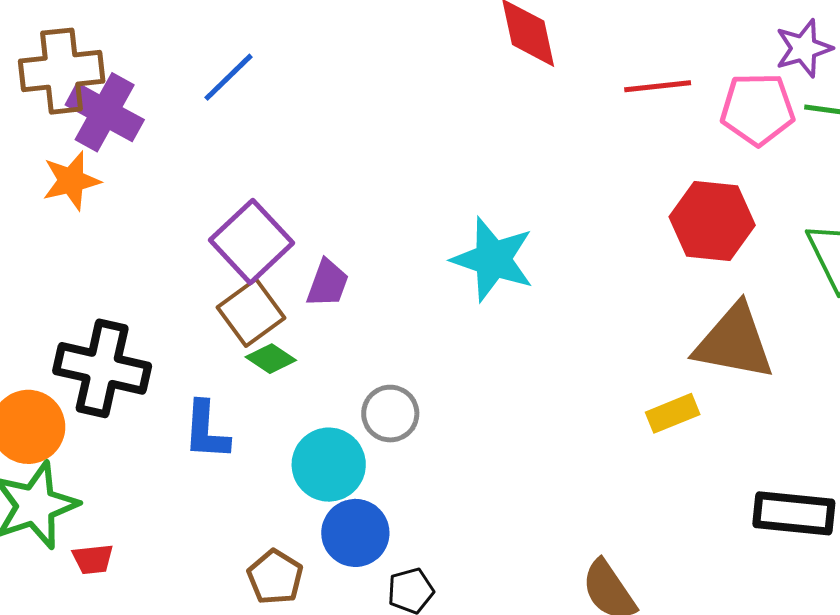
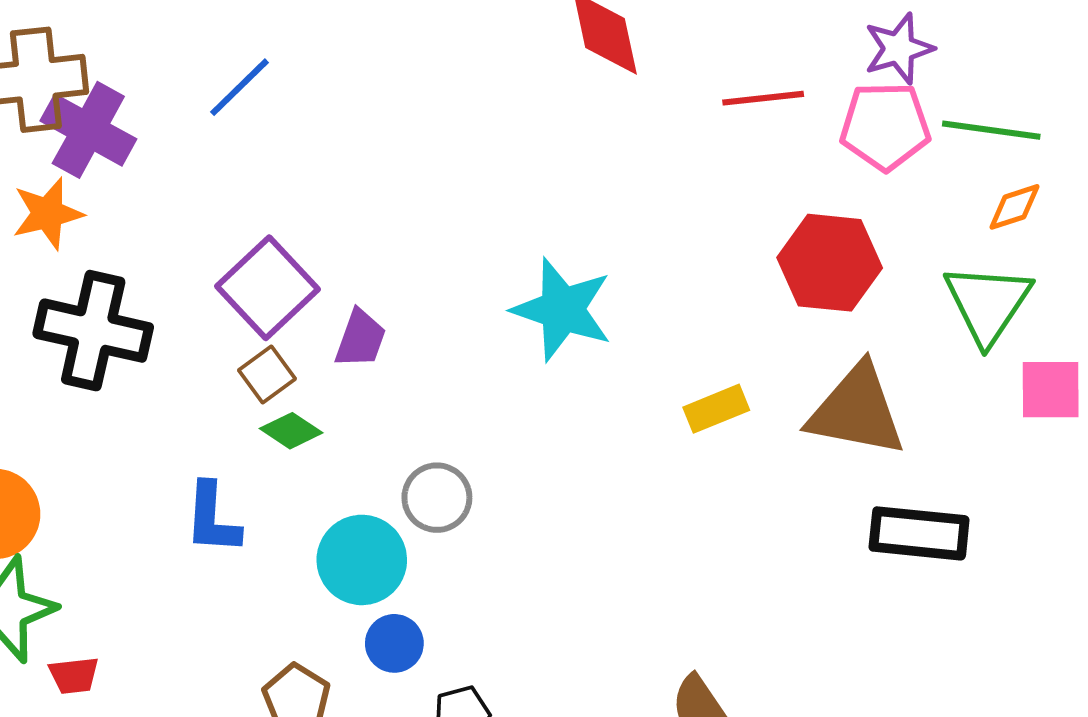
purple star: (804, 48) -> (899, 49), moved
brown square: (251, 313) -> (267, 374), size x0.7
black cross: (102, 368) -> (93, 331), moved
yellow rectangle: (673, 413) -> (716, 409), moved
black rectangle: (794, 513) -> (919, 533), moved
blue circle: (355, 533) -> (394, 643), size x0.7

